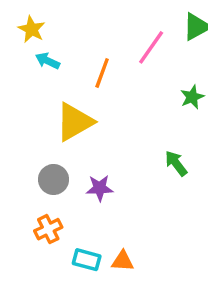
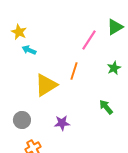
orange line: (102, 73) -> (74, 71), moved
gray circle: (54, 179) -> (22, 120), moved

